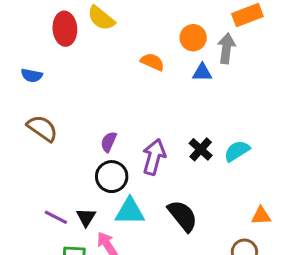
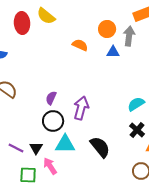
black cross: (201, 149) -> (137, 130), moved

